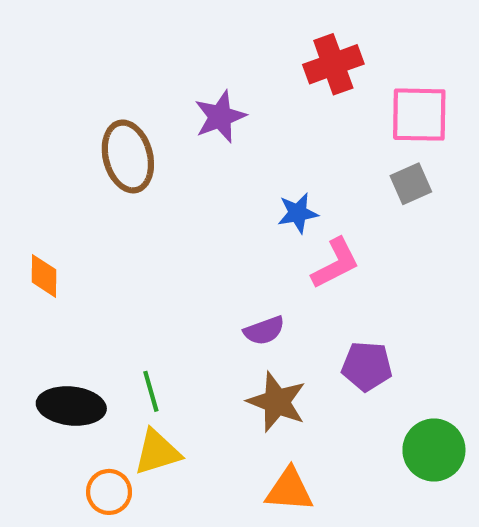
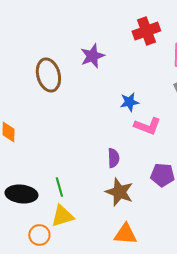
pink L-shape: (335, 263) -> (147, 126), turned 48
purple semicircle: (264, 331) -> (113, 158), turned -72

